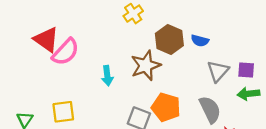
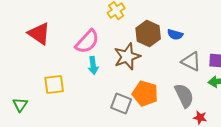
pink semicircle: (65, 52) -> (87, 42), moved
gray triangle: (218, 71) -> (191, 62), turned -45
yellow square: (63, 112) -> (54, 85), moved

